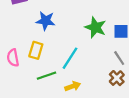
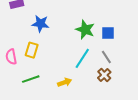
cyan line: (70, 58) -> (82, 58), moved
green line: (46, 76) -> (31, 79), moved

